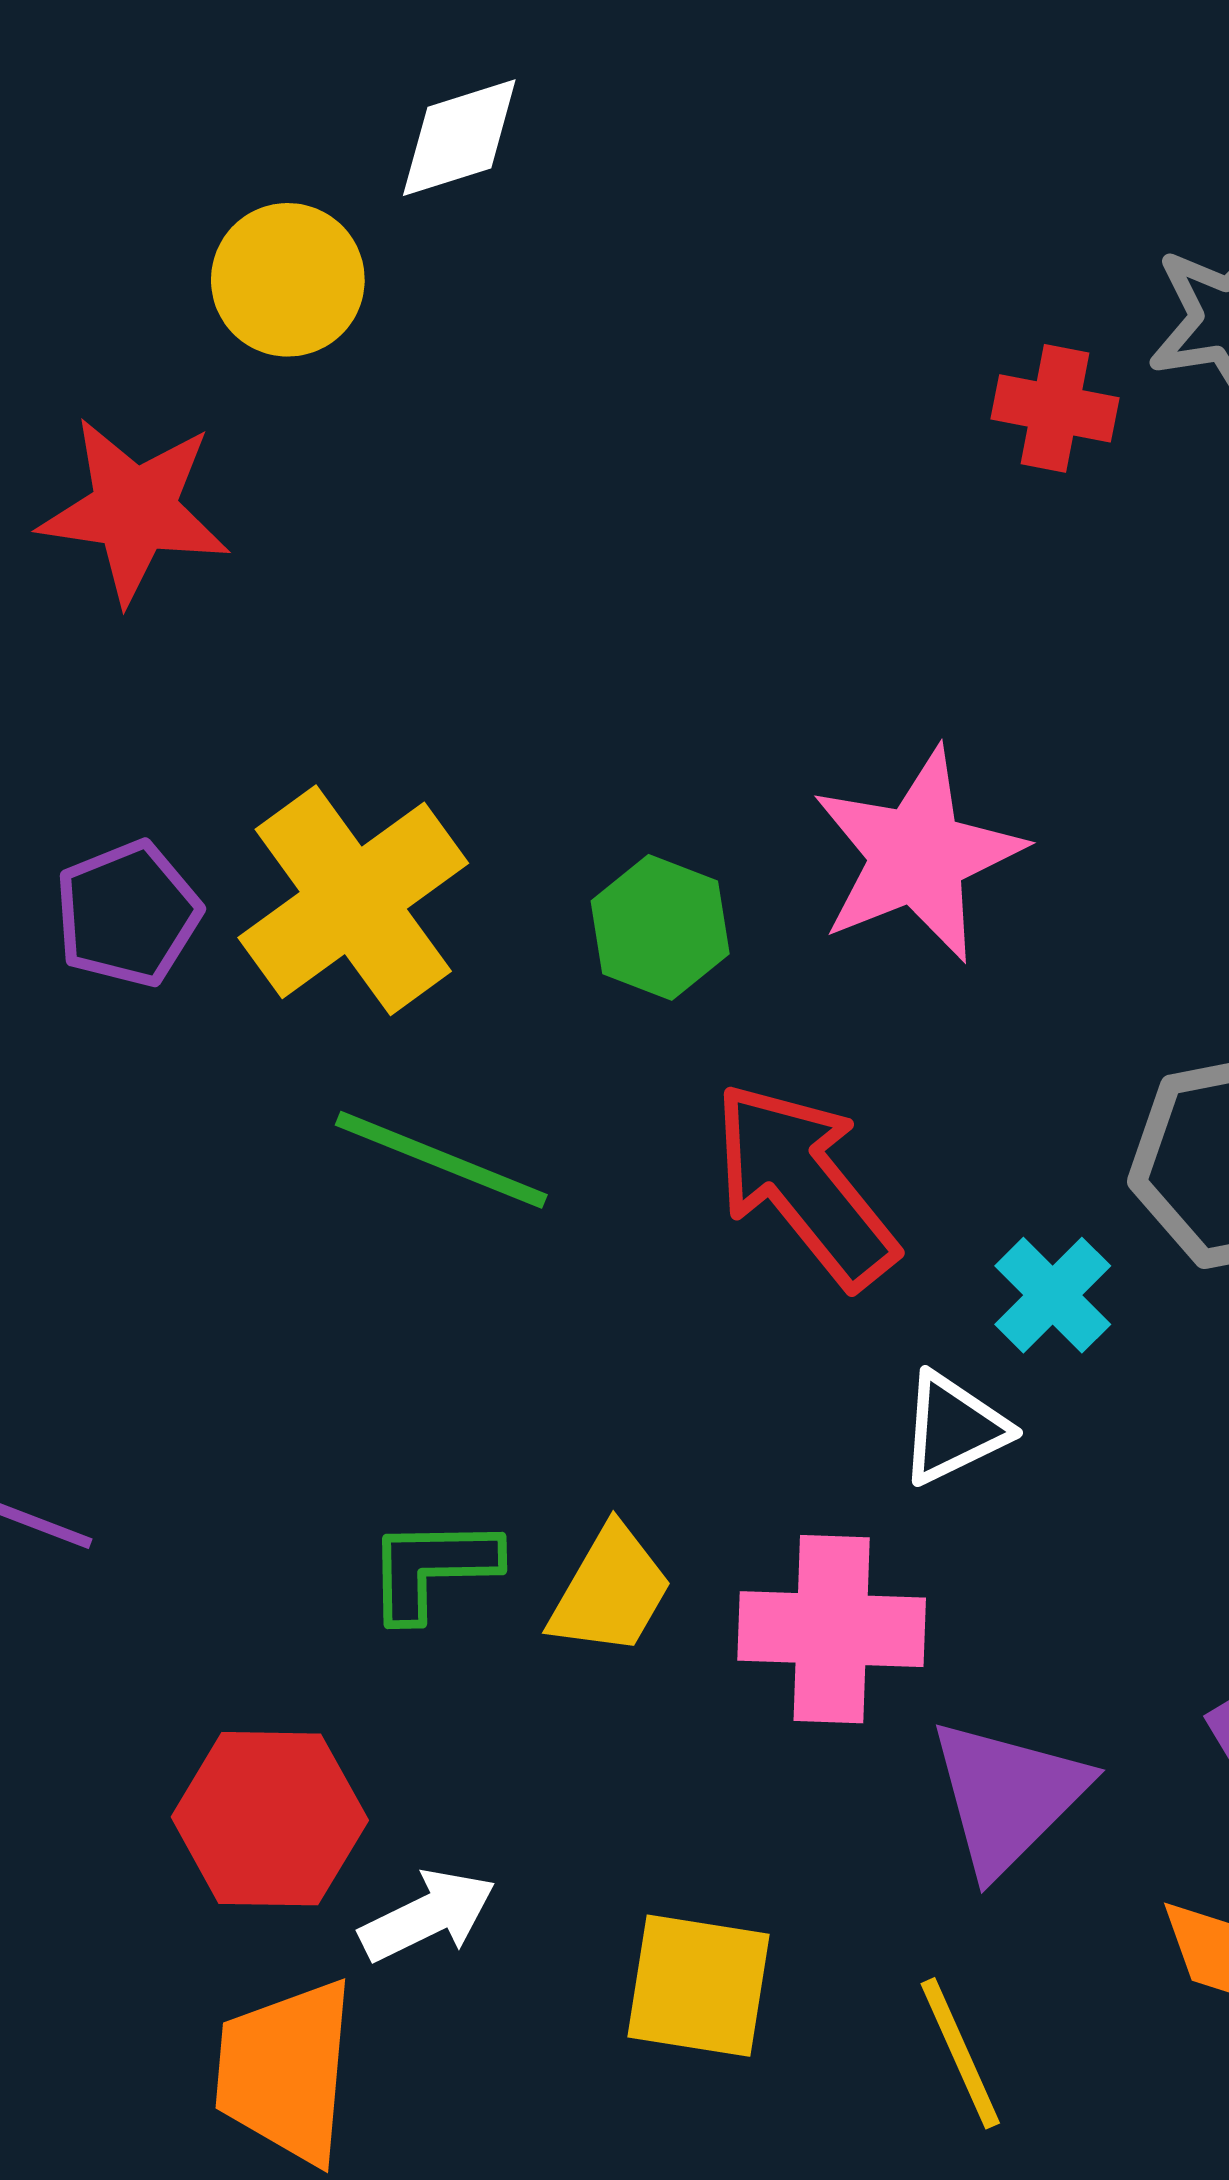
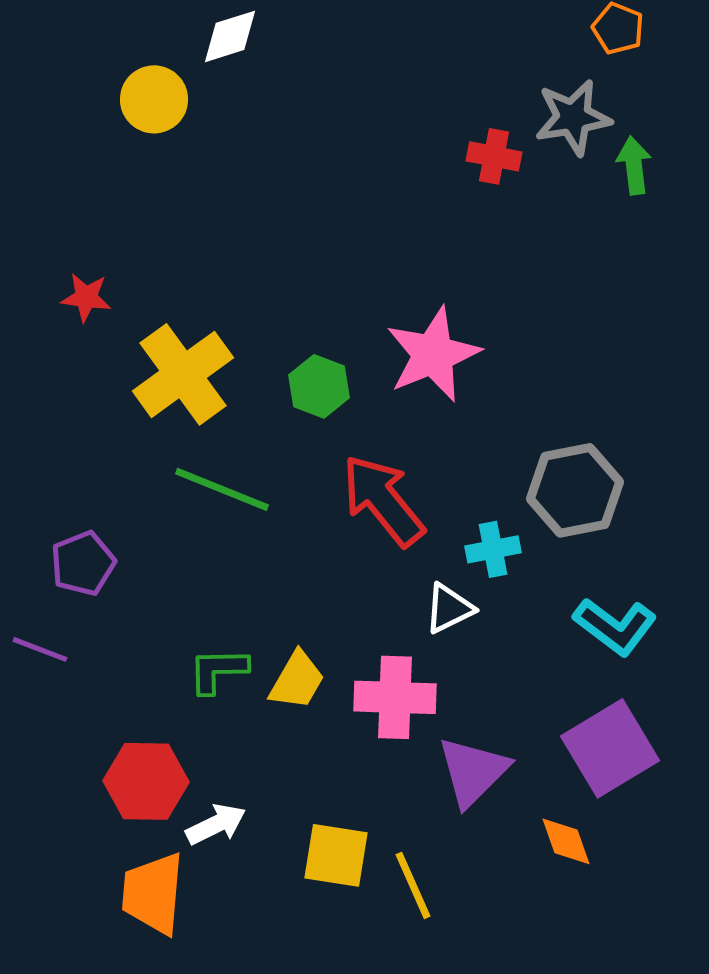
red star: (134, 510) -> (86, 297), moved, size x0.6
purple pentagon: (128, 914) -> (83, 563), moved
cyan cross: (1053, 1295) -> (493, 549), turned 34
yellow line: (960, 2053) -> (413, 885), moved

